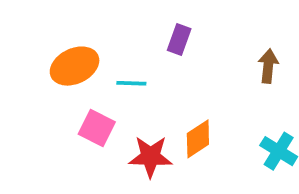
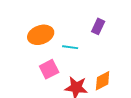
pink square: (97, 128) -> (49, 69), turned 30

